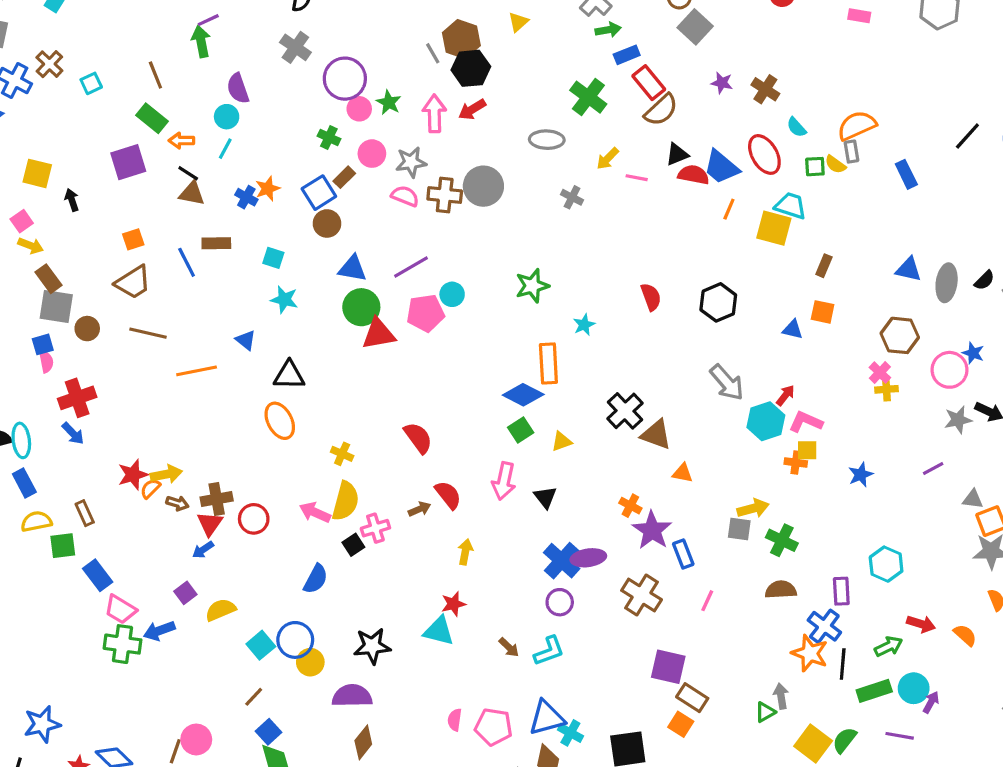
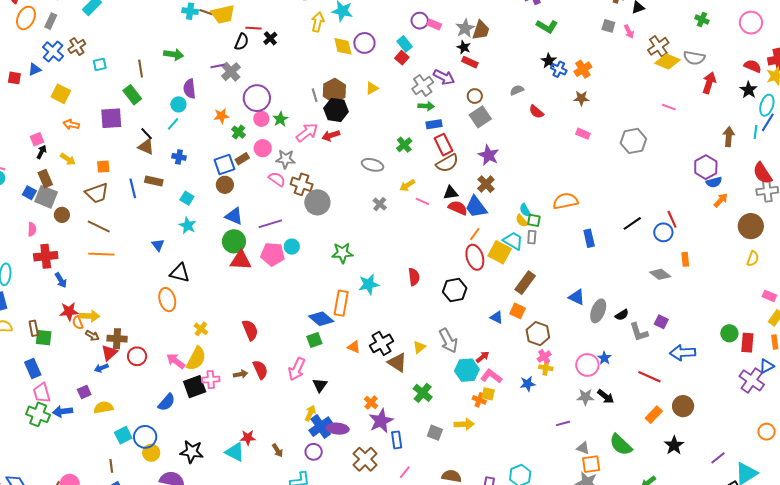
purple line: (208, 20) -> (218, 66), moved
green arrow: (201, 42) -> (174, 54), turned 96
purple star: (722, 83) -> (489, 155), size x1.5
brown cross: (765, 89) -> (486, 184), moved
green cross: (588, 97) -> (404, 145), size x0.7
pink arrow: (434, 114) -> (307, 133), turned 40
cyan semicircle: (796, 127) -> (525, 210), moved
orange arrow: (181, 141) -> (71, 124), moved
gray rectangle: (852, 152) -> (532, 237), moved
red ellipse: (764, 154) -> (475, 257), moved
yellow semicircle: (835, 164) -> (522, 221), moved
yellow square: (37, 173) -> (61, 94), moved
gray circle: (483, 186) -> (317, 202), moved
orange star: (268, 189) -> (221, 116), moved
blue cross: (246, 197) -> (179, 157), turned -32
black arrow: (72, 200) -> (42, 152), moved, turned 32
yellow arrow: (31, 246) -> (68, 159), moved
brown rectangle: (824, 266) -> (525, 283), size x1.6
cyan star: (584, 325) -> (369, 284), size x1.5
brown hexagon: (900, 335) -> (538, 334), moved
blue square: (43, 344) -> (29, 193), moved, turned 32
orange line: (197, 371) -> (101, 254), moved
blue arrow: (73, 433) -> (61, 280), moved
yellow triangle: (562, 441) -> (419, 347), moved, turned -32
orange triangle: (683, 473) -> (354, 347), moved
blue star: (861, 475) -> (528, 384), moved
orange semicircle: (150, 489) -> (78, 323), turned -80
yellow arrow: (753, 508) -> (464, 424), moved
green cross: (782, 540) -> (423, 393), moved
black square: (353, 545) -> (195, 387), size x1.6
green square: (63, 546) -> (44, 338), moved
yellow arrow: (465, 552) -> (310, 413), moved
pink trapezoid: (120, 609) -> (42, 393), turned 30
brown arrow: (509, 647) -> (277, 450), moved
brown line: (254, 697) -> (111, 466), turned -64

